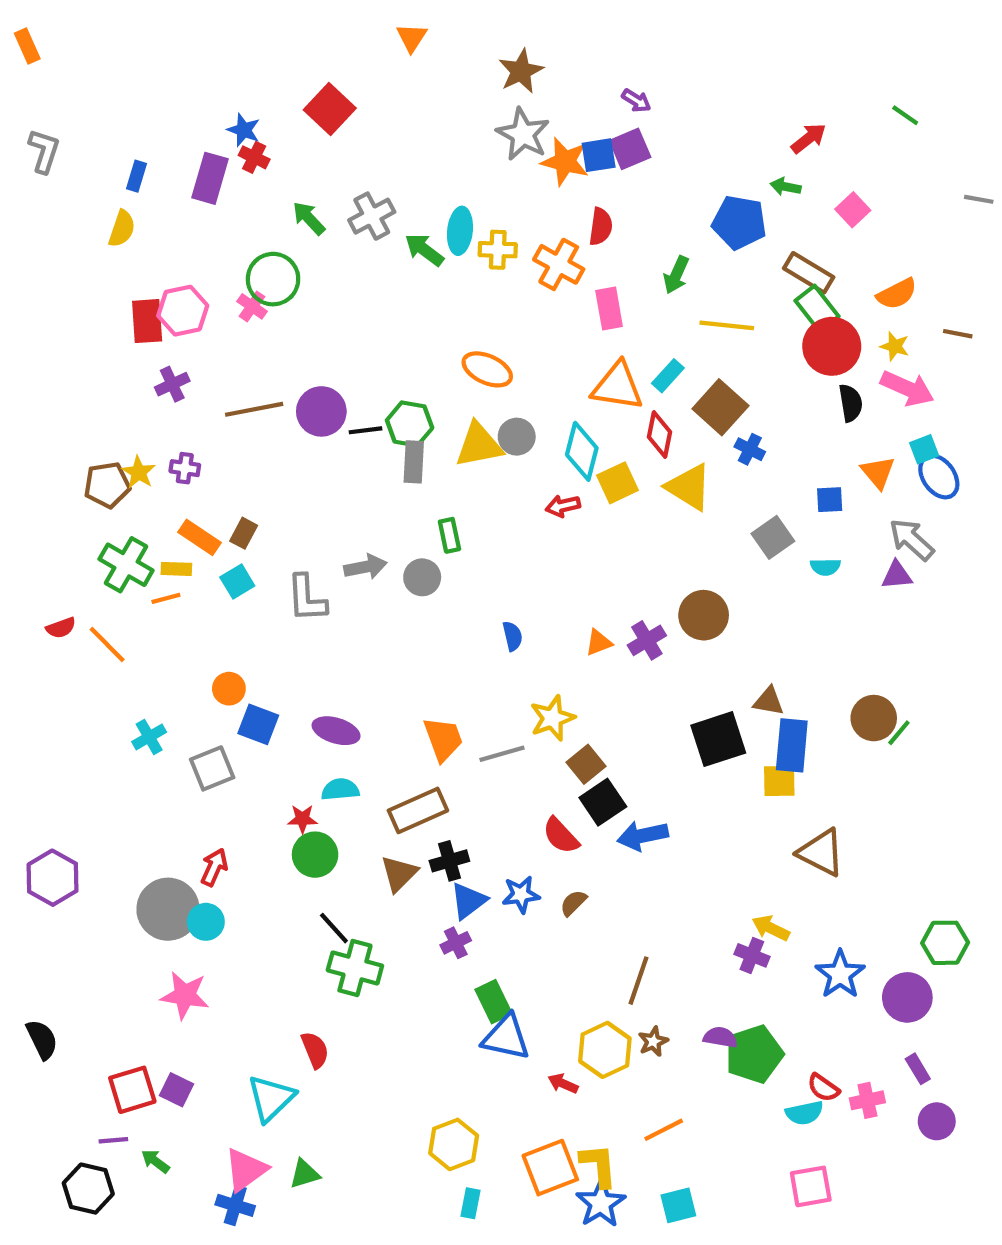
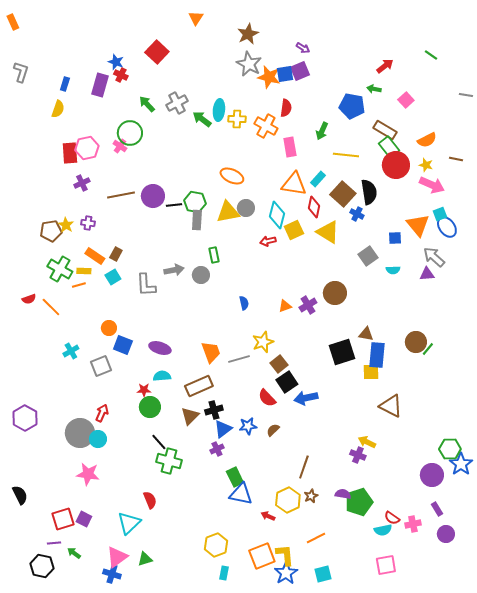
black semicircle: (851, 403) -> (369, 192), moved, size x1.4
orange triangle: (878, 472) -> (418, 225), size x1.4
blue star: (840, 974) -> (461, 464), moved

